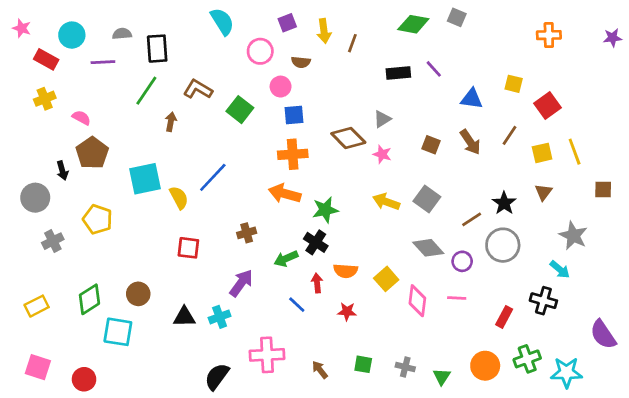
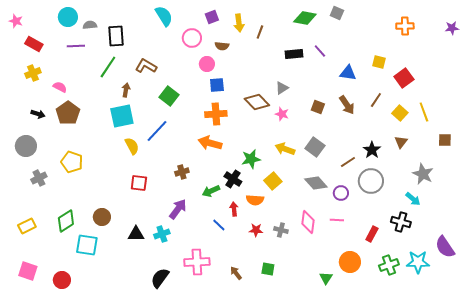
cyan circle: (72, 35) -> (68, 17), moved
green square: (240, 110) -> (169, 96), moved
yellow square: (542, 153) -> (400, 113), turned -35
black arrow: (62, 171) -> (38, 114), moved, turned -56
cyan square: (145, 179) -> (122, 116), moved
green star: (325, 210) -> (251, 159), moved
yellow square: (386, 279) -> (273, 181), moved
orange circle: (485, 366) -> (350, 262), moved
gray cross: (405, 367) -> (281, 230), moved
cyan star: (566, 372) -> (418, 262), moved

